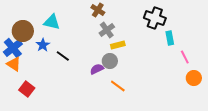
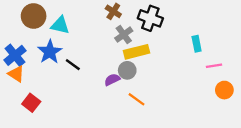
black cross: (155, 18) -> (150, 18), moved
brown circle: (23, 31) -> (34, 16), moved
blue star: (43, 45) -> (50, 52), size x1.5
yellow rectangle: (118, 45) -> (136, 52), size x1.5
pink line: (185, 57) -> (214, 66), turned -72

